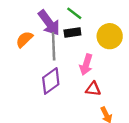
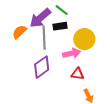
purple arrow: (49, 23) -> (40, 18), turned 85
yellow circle: (110, 36) -> (84, 39), moved
pink arrow: (86, 65) -> (72, 53), turned -120

